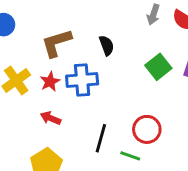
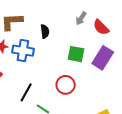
green square: (158, 67) -> (76, 54), turned 36
red circle: (147, 129) -> (66, 85), moved

